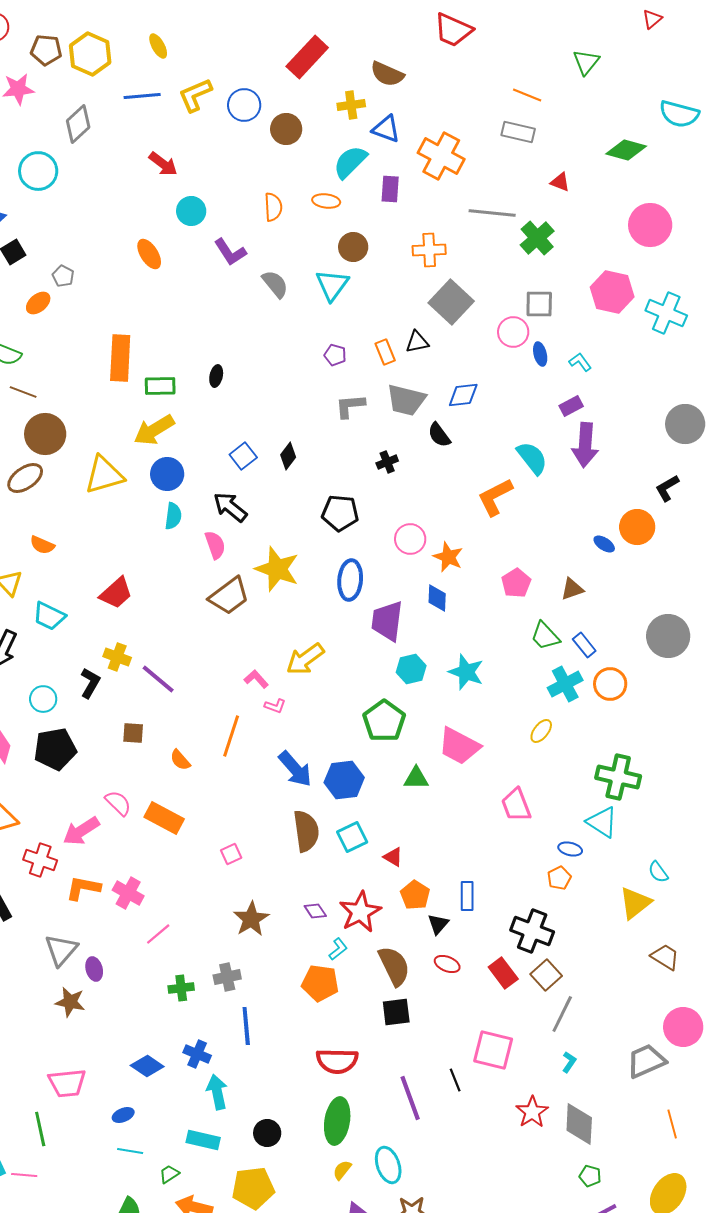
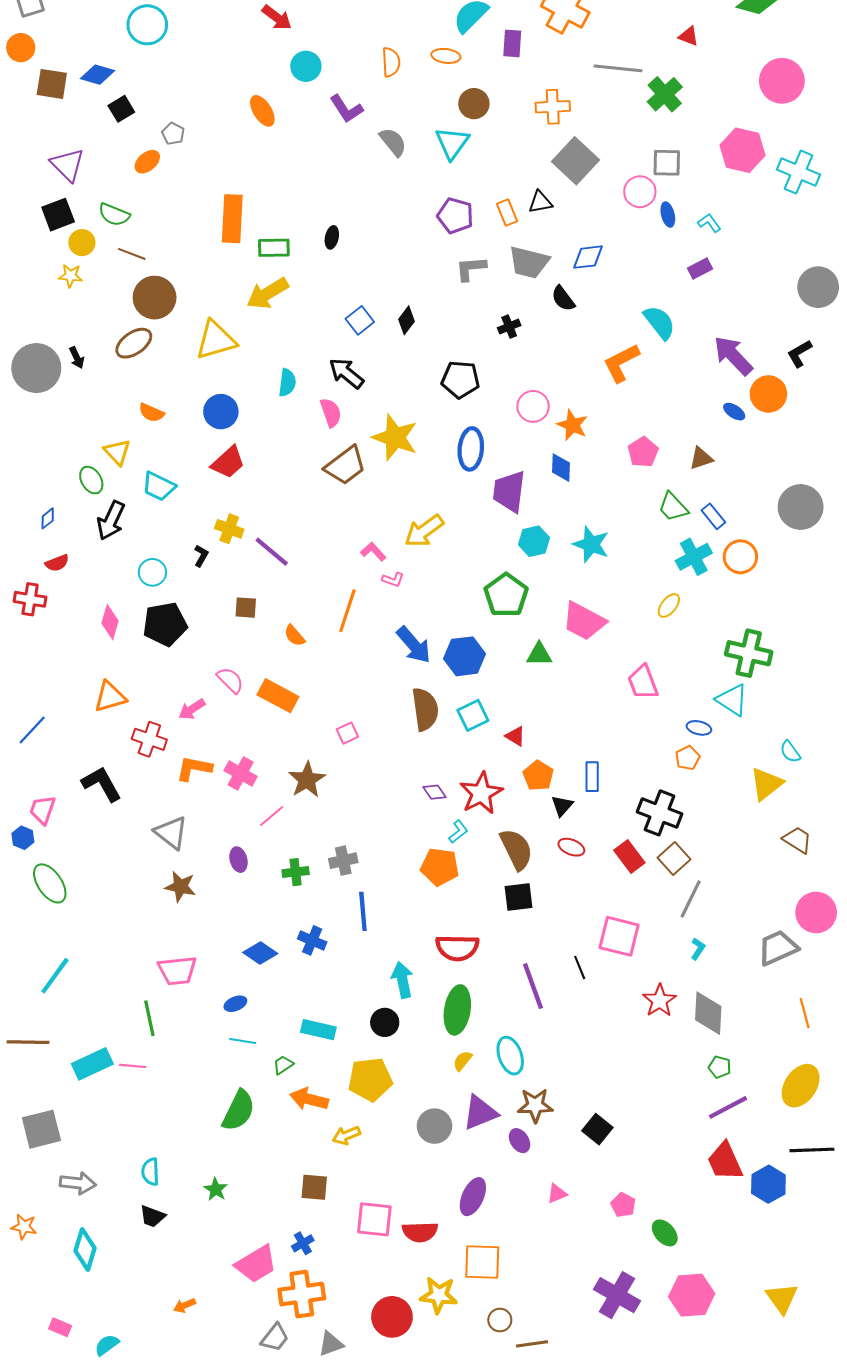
purple pentagon: (335, 355) -> (455, 216), size x1.6
purple arrow: (585, 445) -> (733, 356), moved, turned 132
blue circle: (167, 474) -> (221, 412), moved
black L-shape: (90, 683) -> (201, 556), size x0.7
pink arrow: (81, 831) -> (192, 709), size x0.7
brown star: (251, 919) -> (307, 780), moved
gray triangle: (61, 950) -> (171, 833), turned -33
purple ellipse: (94, 969) -> (239, 860), moved
cyan arrow: (217, 1092) -> (402, 980), moved

